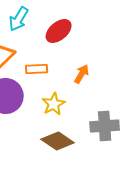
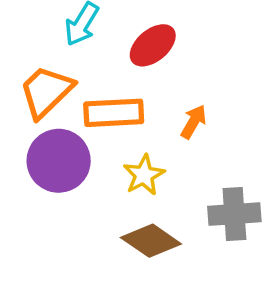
orange rectangle: (37, 69) -> (114, 113), size x1.5

